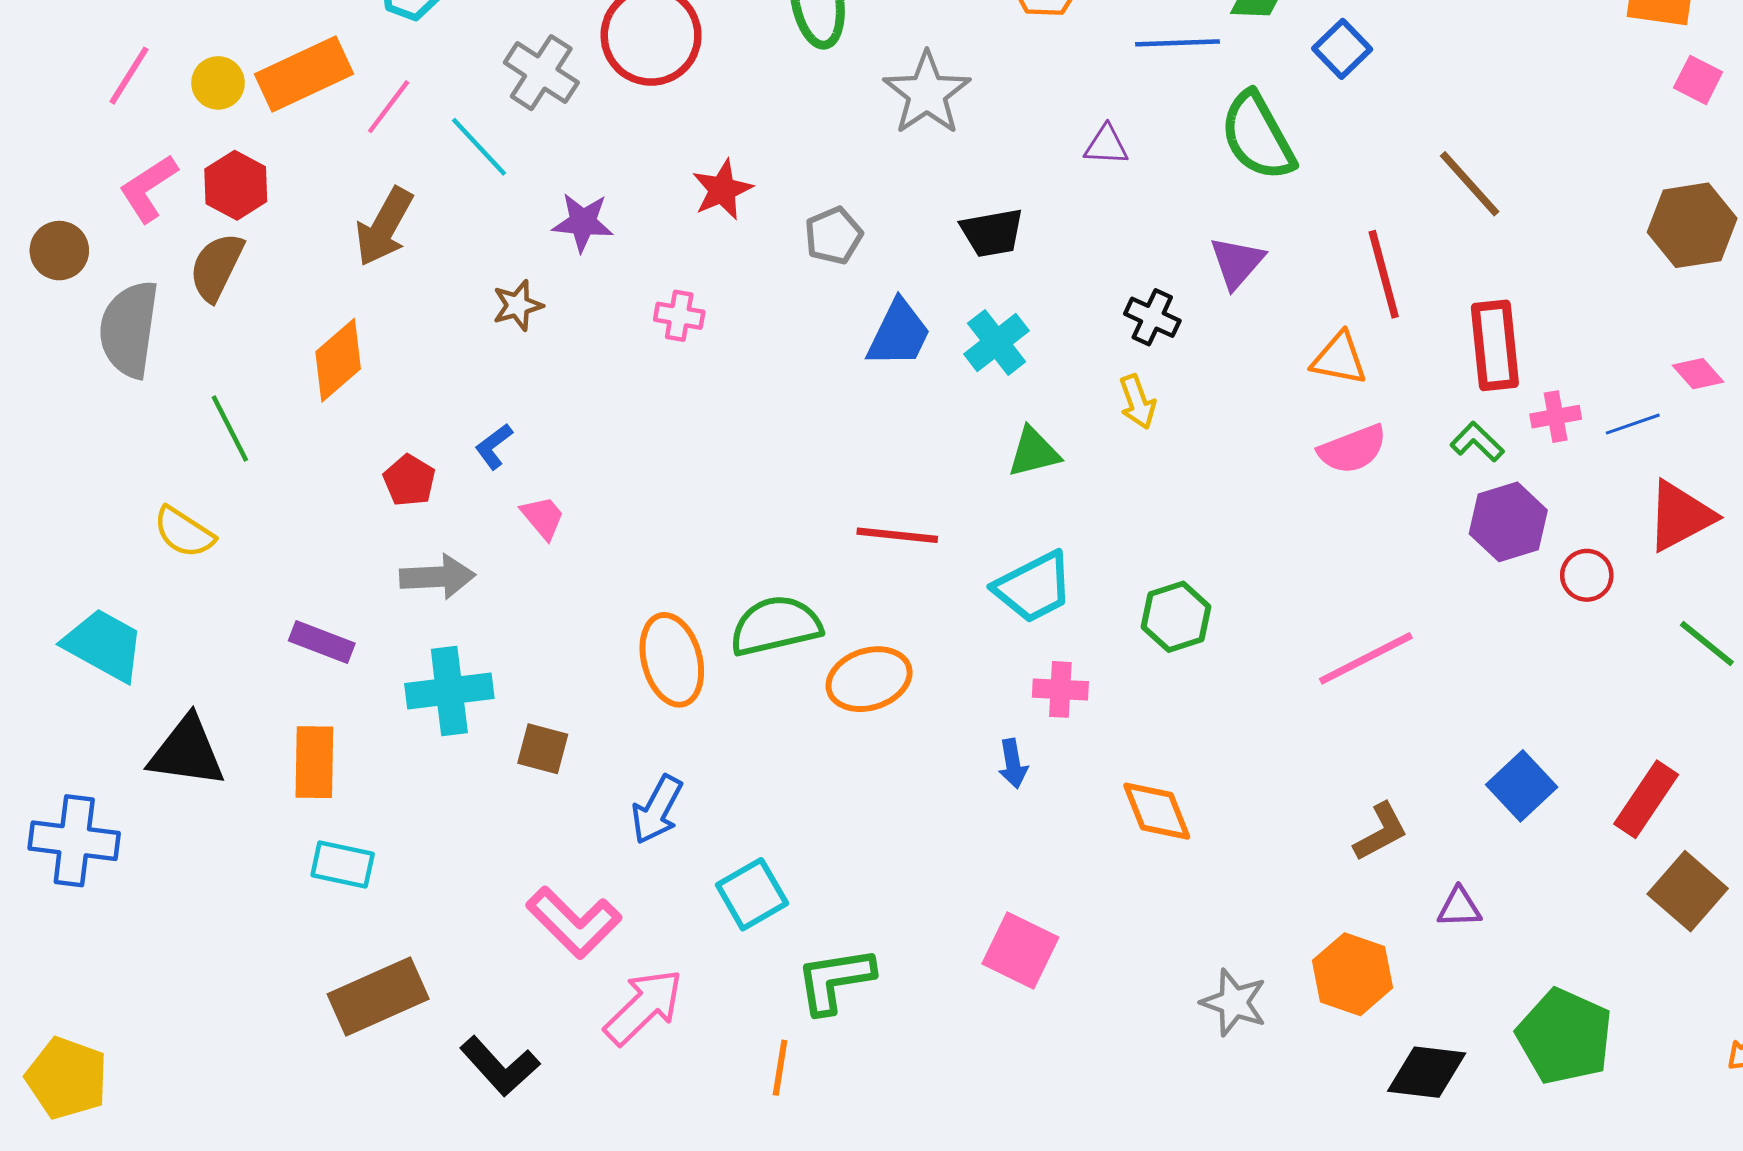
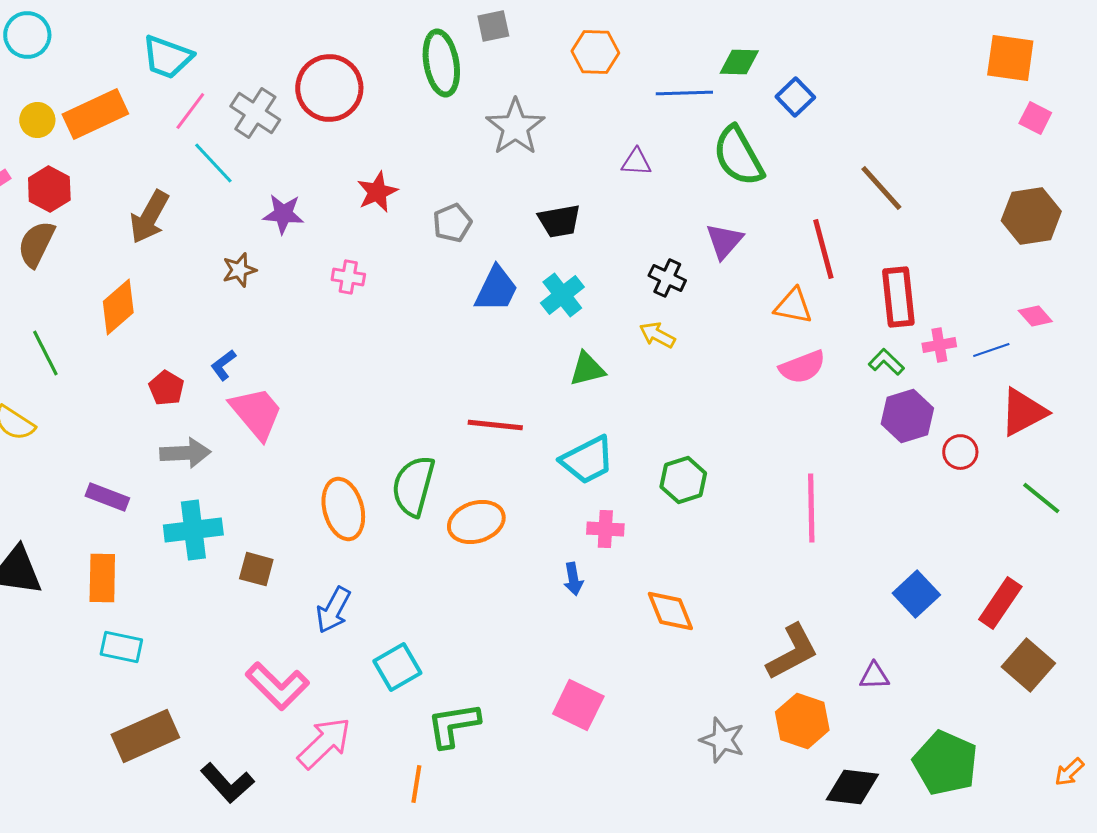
pink line: (389, 107) -> (190, 111), moved
yellow arrow: (1137, 402) -> (657, 335), turned 138
pink trapezoid: (543, 517) -> (256, 413), size x1.8
green semicircle: (776, 626) -> (413, 486), turned -62
pink line: (1366, 658) -> (811, 508), turned -64
brown L-shape: (1381, 832) -> (792, 652), moved, size x1.4

